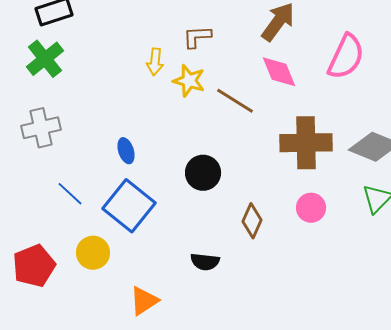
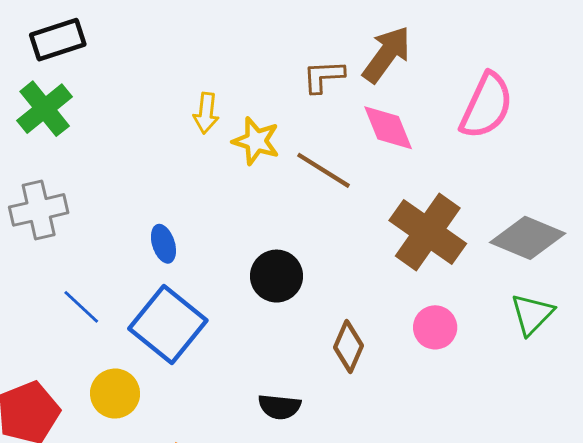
brown L-shape: (197, 37) -> (324, 76), moved
brown cross: (306, 143) -> (428, 232), turned 36

